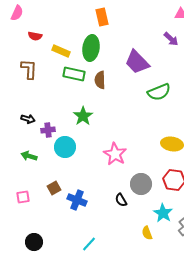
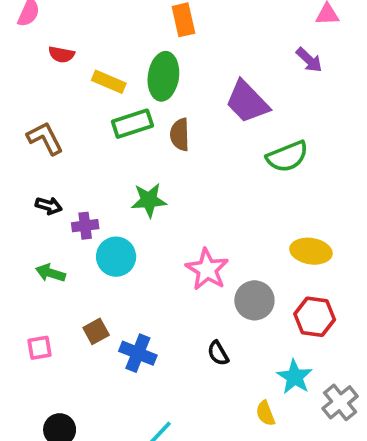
brown L-shape: (29, 69) -> (45, 138), moved, turned -30
green rectangle: (74, 74) -> (132, 124), turned -30
green star: (83, 116) -> (149, 200), turned 30
gray circle: (141, 184) -> (254, 300), moved

